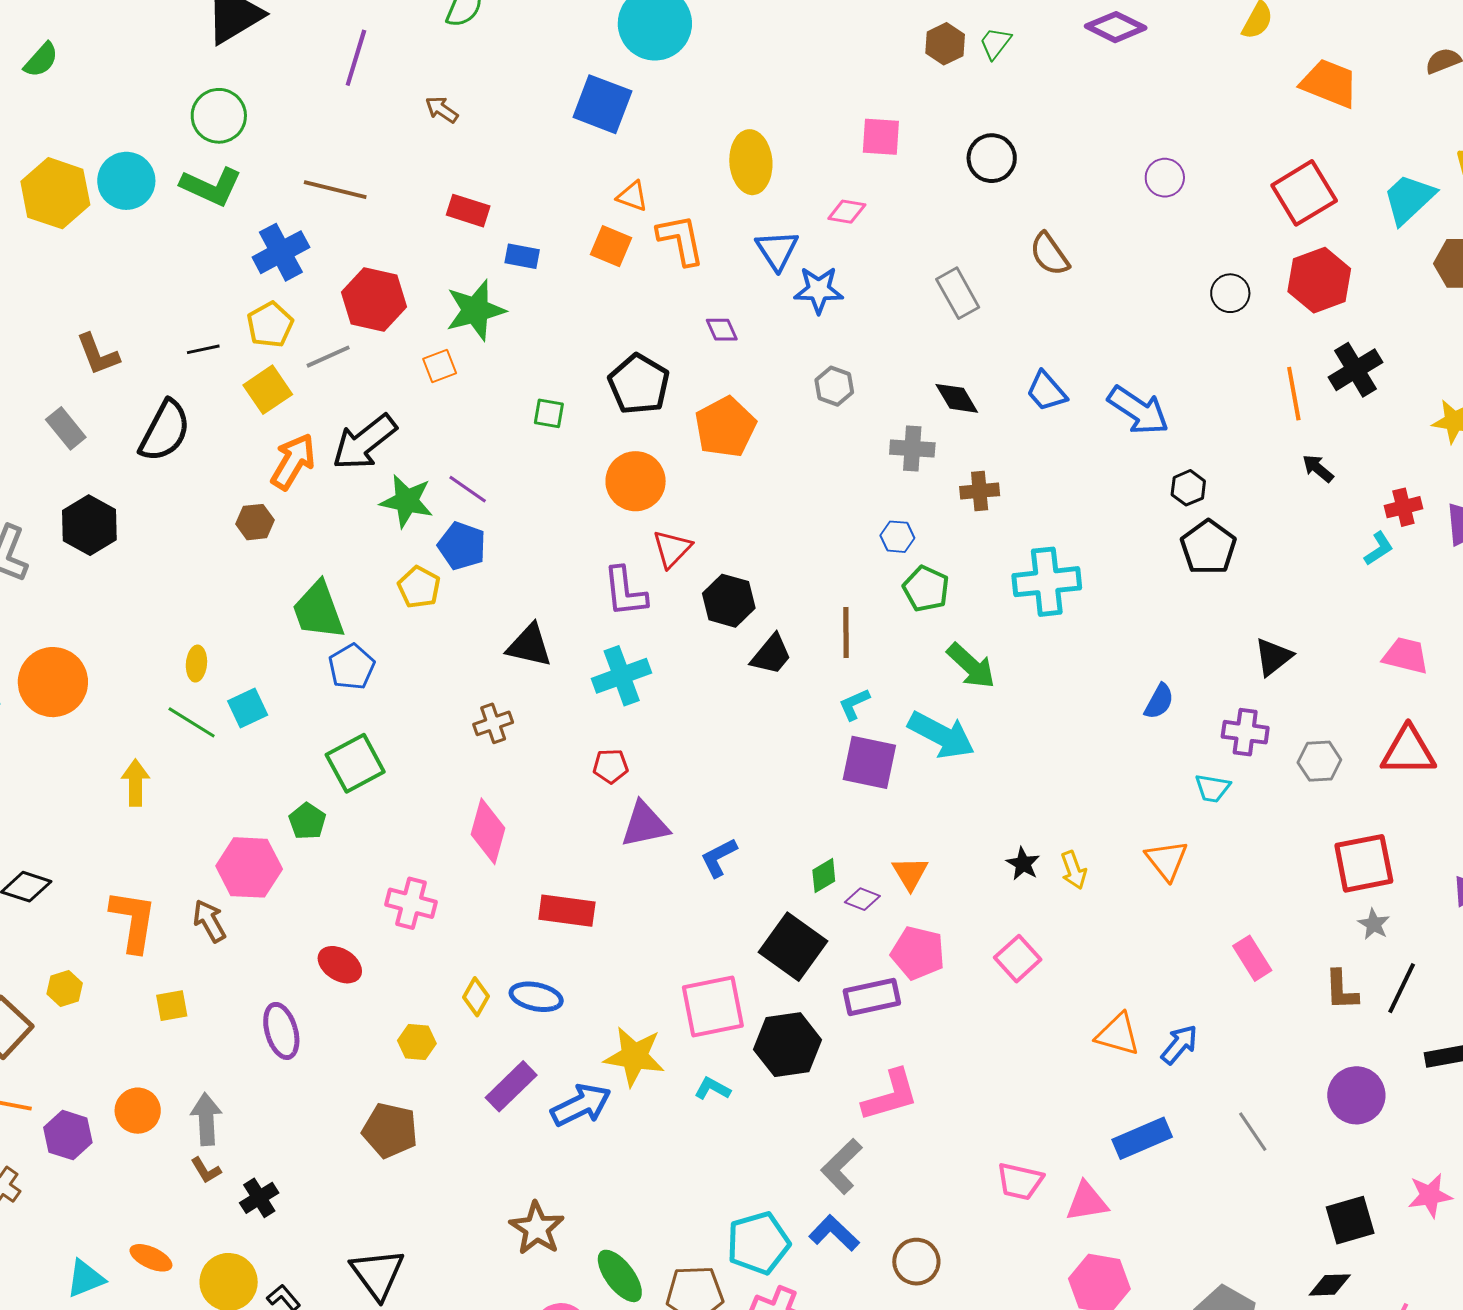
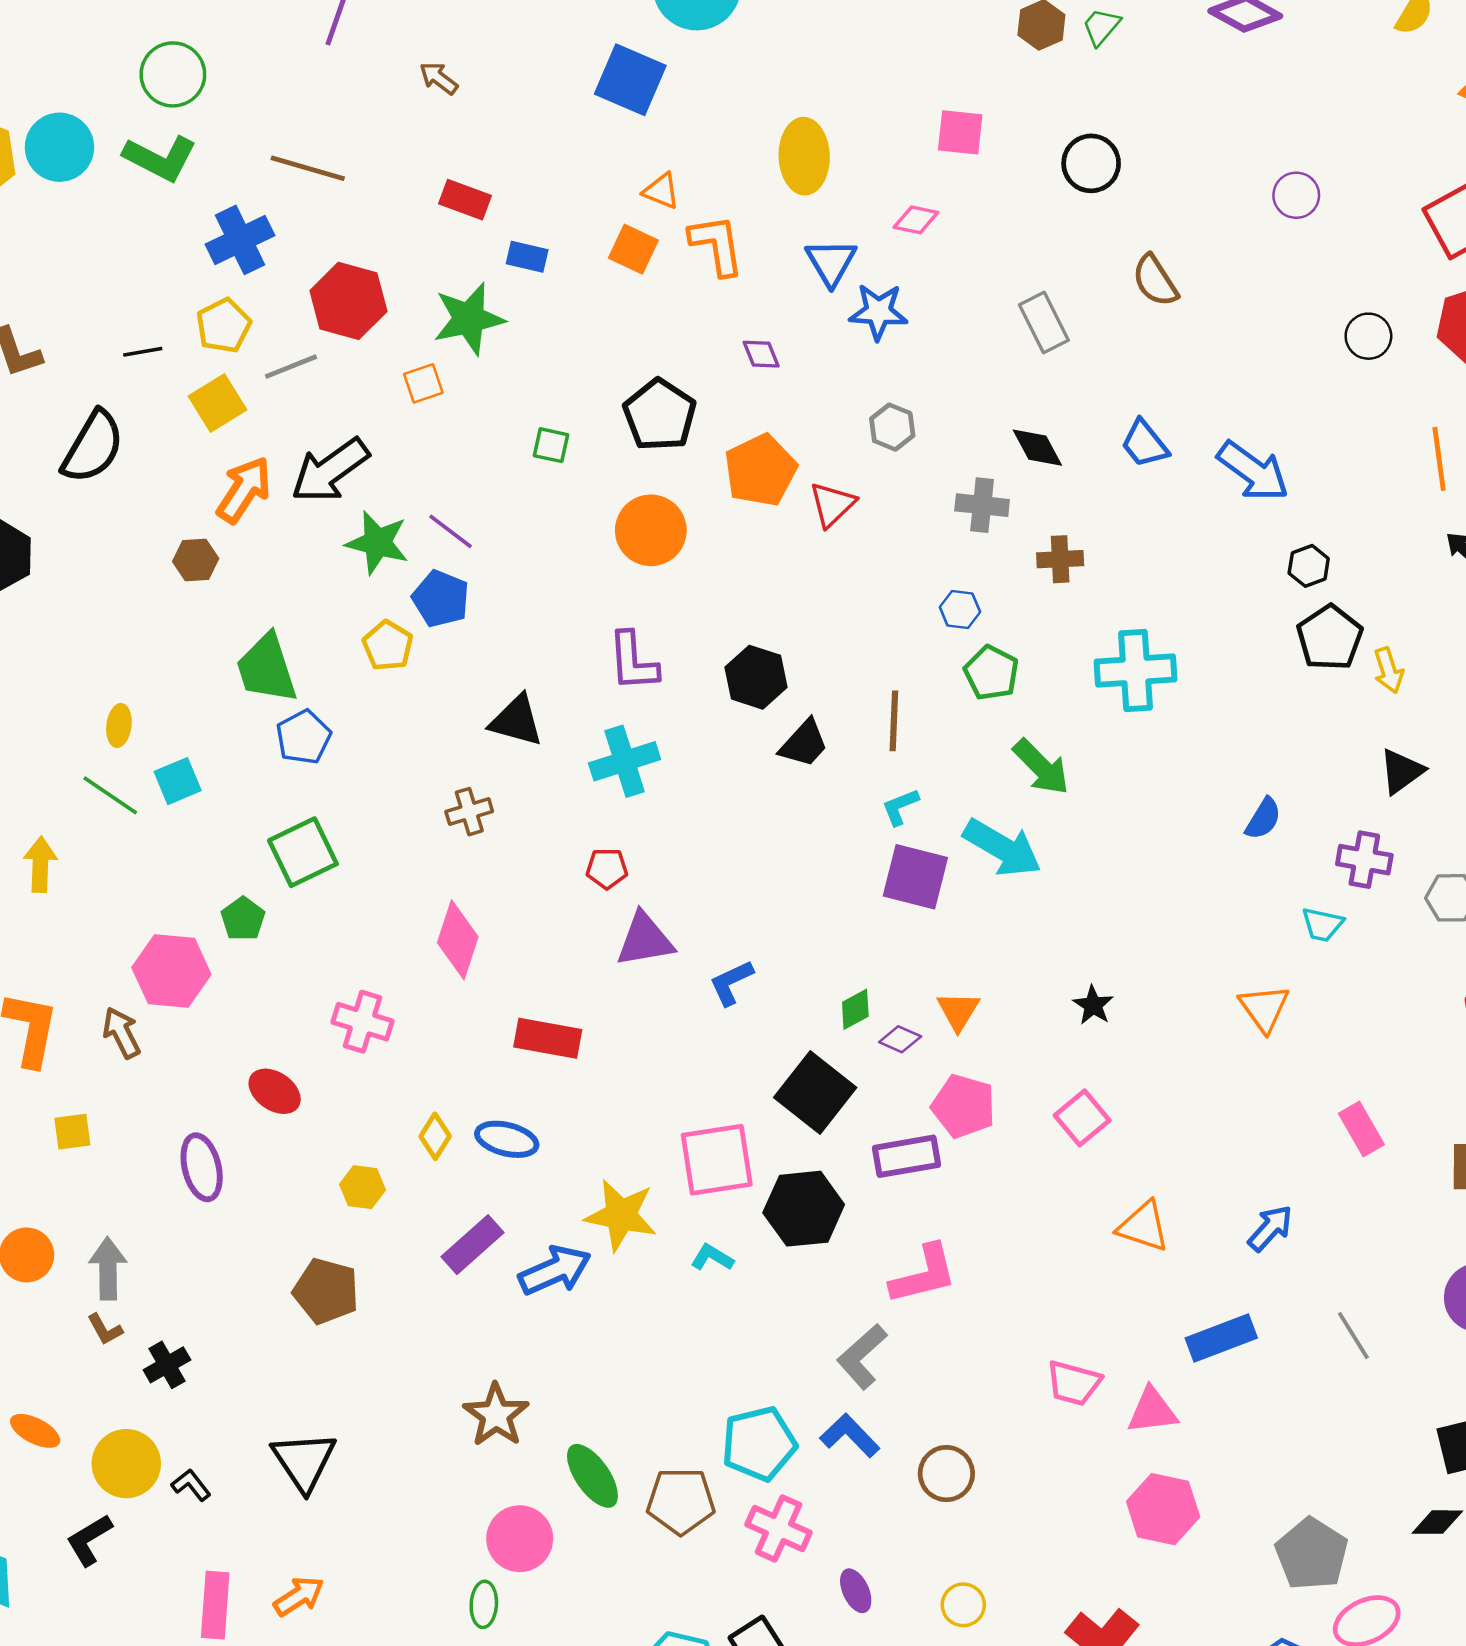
red triangle: (672, 549) -> (832, 504), moved
yellow arrow: (1074, 870) -> (1388, 670), moved
orange triangle: (1118, 1034) -> (1143, 1226), moved

